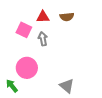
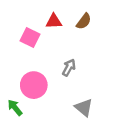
brown semicircle: (67, 17) -> (84, 21), turned -48
gray arrow: (43, 39) -> (69, 68), moved, turned 40

